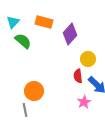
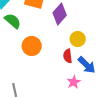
orange circle: (34, 91) -> (32, 46), moved

